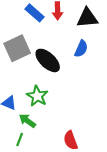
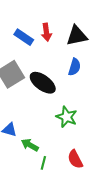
green star: (37, 96) -> (67, 117), moved
green line: (20, 139) -> (43, 163), moved

